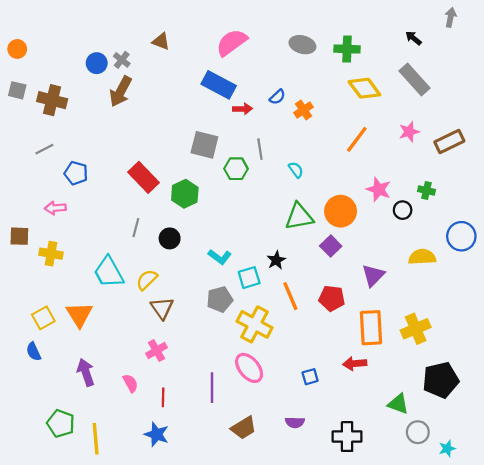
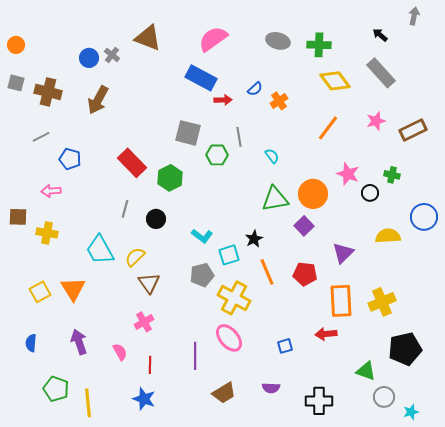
brown triangle: (161, 41) -> (148, 38), size x1.6
brown arrow: (121, 91) -> (98, 100), moved
blue semicircle: (34, 352) -> (31, 343), moved, turned 30

